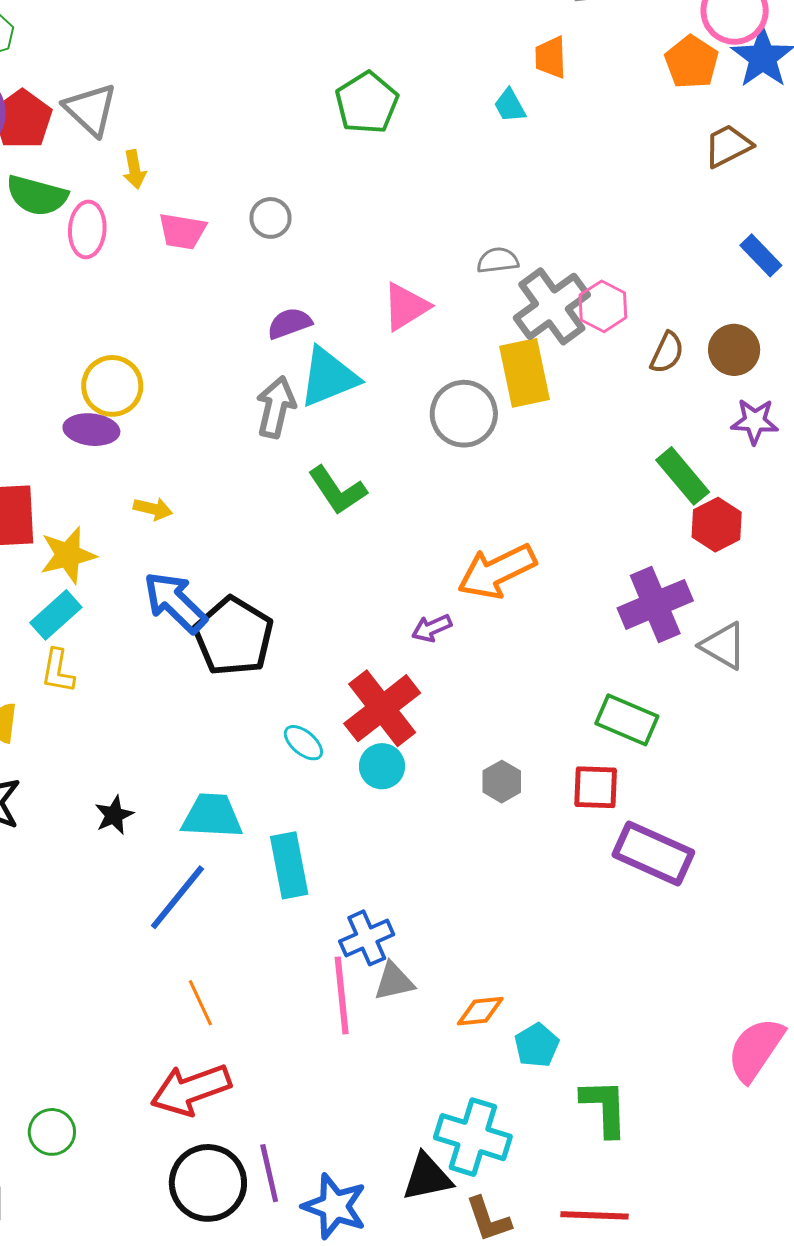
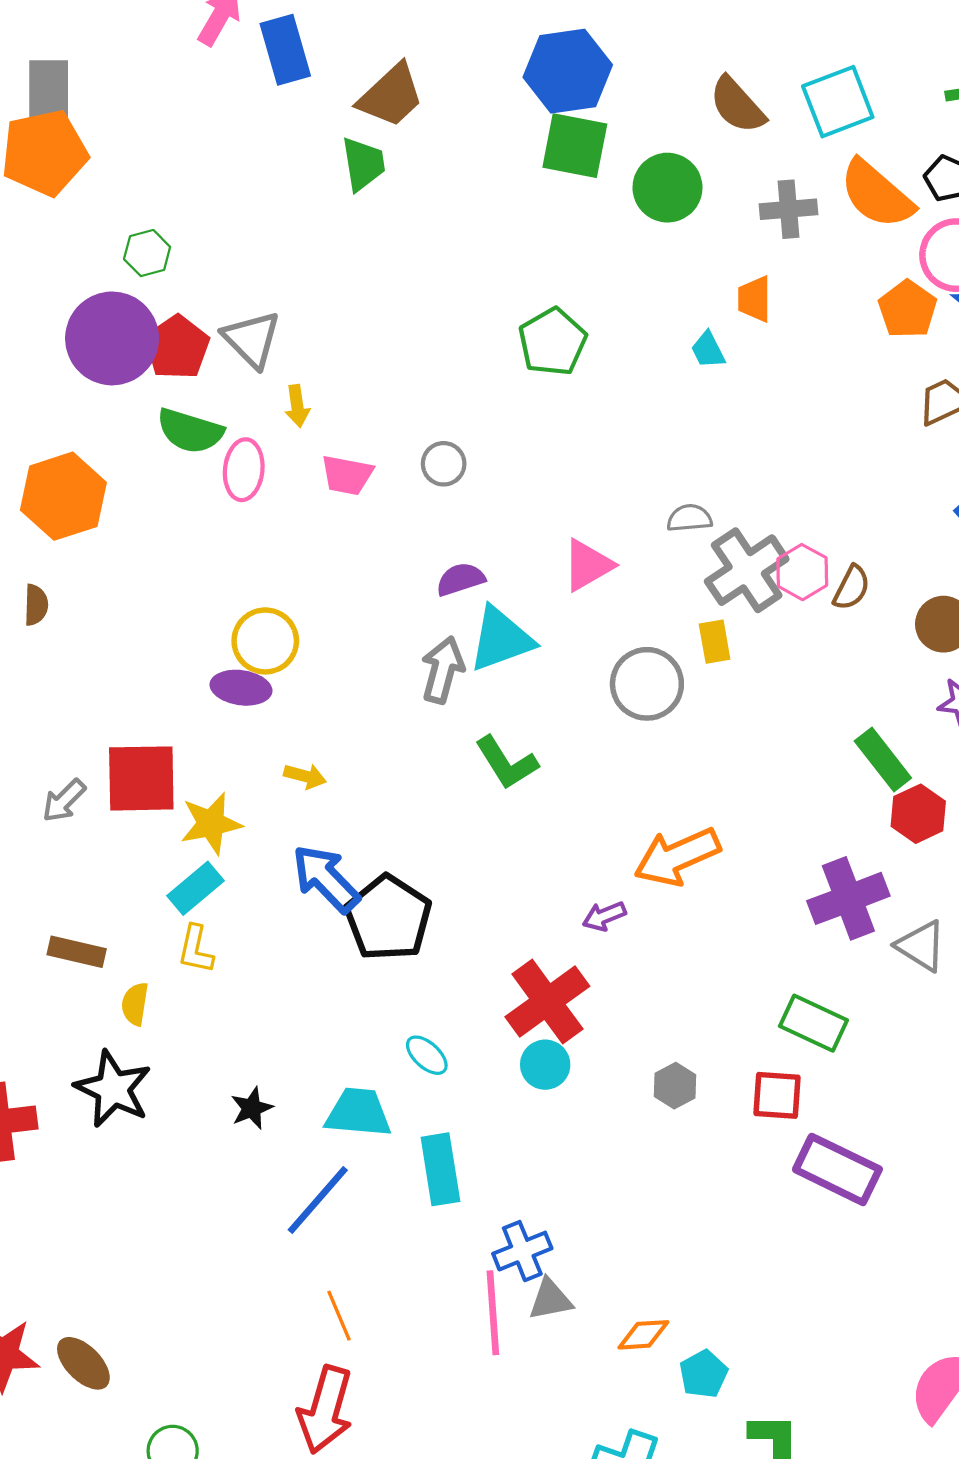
brown semicircle: (667, 353) -> (852, 588), moved
yellow rectangle: (525, 373) -> (715, 642), size x0.6
cyan ellipse: (303, 743) -> (427, 1055), moved
red arrow: (191, 1090) -> (325, 1410), turned -56

